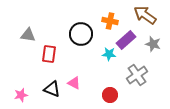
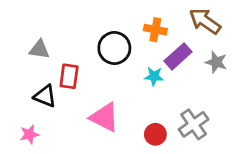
gray cross: (137, 75) -> (194, 124), moved
pink triangle: (74, 83) -> (104, 117), size x1.6
black triangle: (52, 89) -> (45, 96), moved

